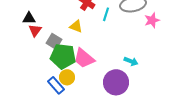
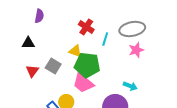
pink star: (152, 20) -> (136, 50), moved
red triangle: (35, 30) -> (32, 71), moved
green pentagon: (63, 56) -> (87, 65), moved

